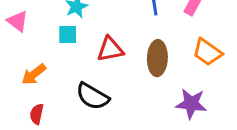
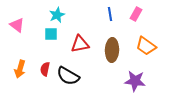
orange arrow: (34, 74) -> (20, 69), moved, turned -36
red semicircle: (37, 114) -> (45, 69), moved

